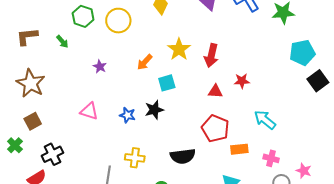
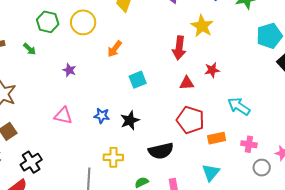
yellow star: (179, 49) -> (202, 26), moved
orange arrow: (145, 62) -> (115, 49), moved
black star: (154, 110) -> (130, 120), moved

